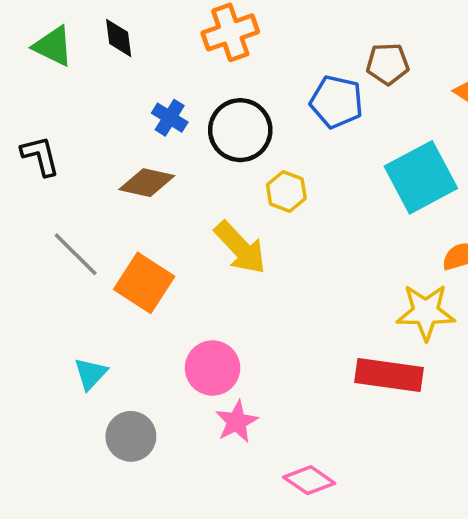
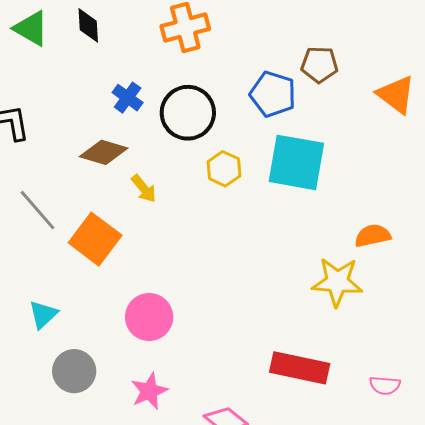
cyan square: (421, 177) -> (296, 162), moved, turned 34
yellow arrow: (240, 248) -> (144, 189), moved, size x0.6
red rectangle: (389, 375) -> (300, 368), moved
pink star: (237, 422) -> (149, 391), moved

